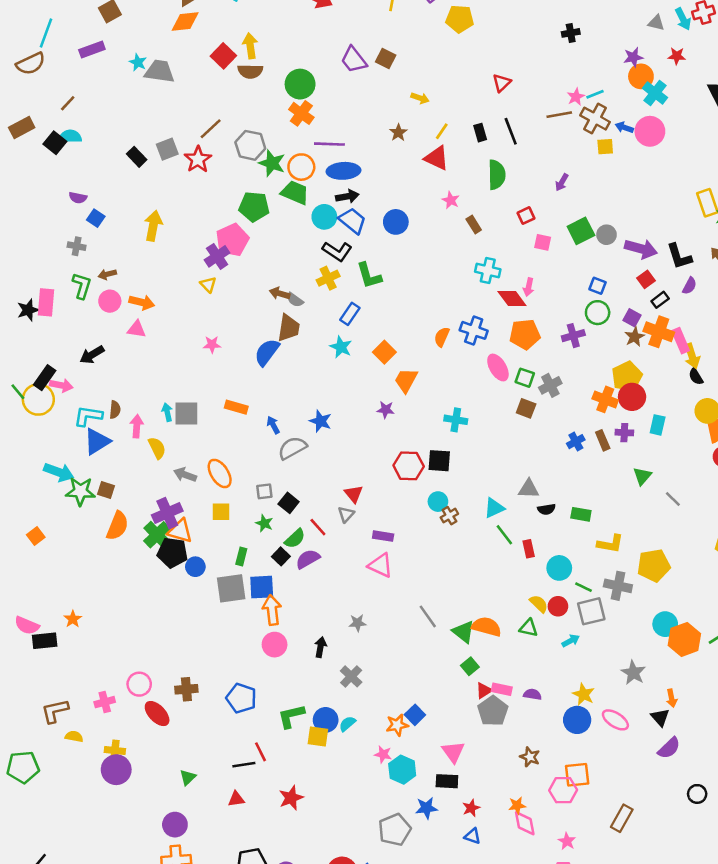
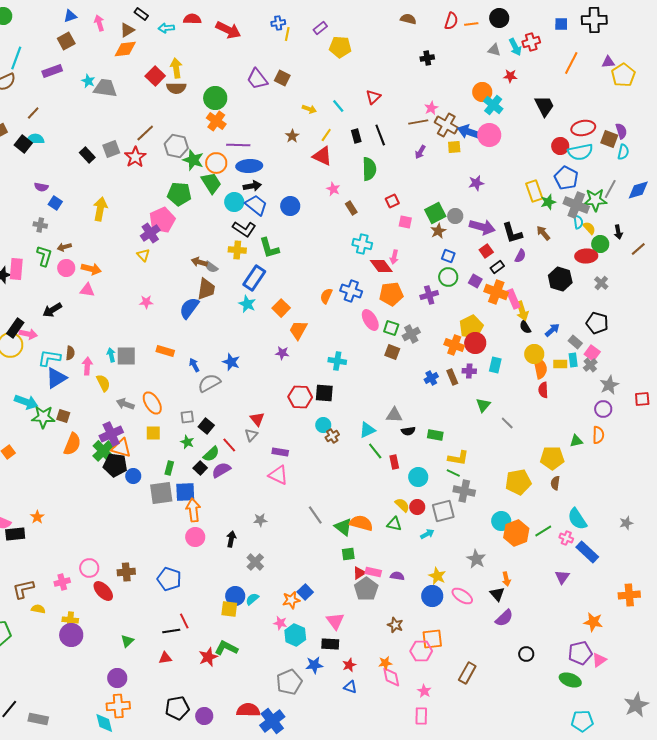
purple star: (633, 57) -> (476, 183), moved
cyan line: (595, 94) -> (338, 106), moved, turned 72
blue arrow: (624, 127) -> (469, 132), size x1.6
purple arrow: (562, 182) -> (420, 152), moved
green trapezoid: (295, 193) -> (211, 183), turned 35
yellow cross: (328, 278) -> (237, 250), turned 30
blue rectangle: (350, 314) -> (254, 278), size x1.4
brown star: (635, 337) -> (438, 231), moved
yellow pentagon: (654, 565) -> (518, 482), moved
green line: (583, 587) -> (453, 473), moved
green square: (470, 666) -> (348, 554), turned 32
green L-shape: (291, 716) -> (226, 648), moved, turned 40

